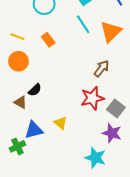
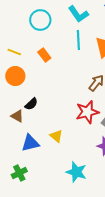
cyan line: (83, 24) -> (78, 40), turned 30
green cross: (17, 146) -> (19, 173), moved
cyan star: (95, 158) -> (76, 172), moved

